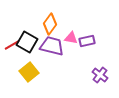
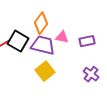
purple rectangle: (87, 41) -> (87, 41), moved
yellow square: (29, 72) -> (45, 71), moved

